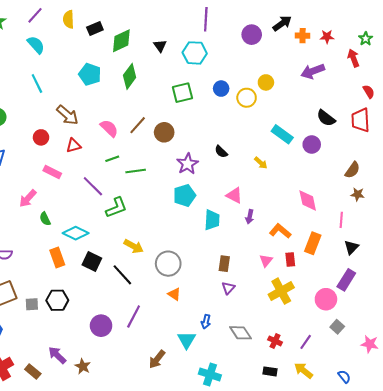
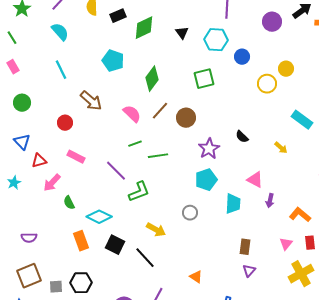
green diamond: (130, 76) -> (152, 79), moved
blue circle: (221, 89) -> (242, 57), moved
red triangle: (74, 146) -> (39, 161), moved
gray circle: (168, 264) -> (190, 213), moved, size x0.6

